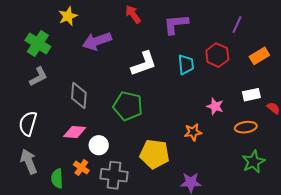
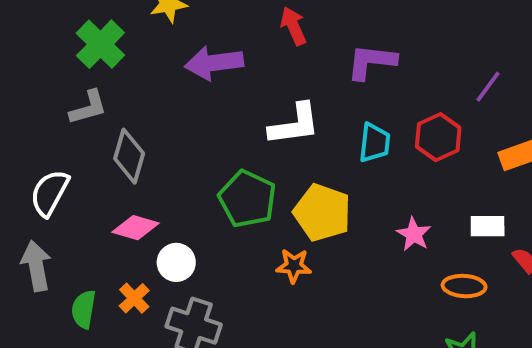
gray diamond: (79, 96) -> (129, 156), moved
orange star: (193, 132) -> (294, 266), moved
yellow pentagon: (155, 154) -> (322, 213), moved

